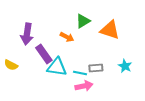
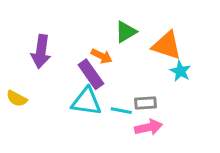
purple rectangle: (44, 54) -> (91, 74), moved
cyan star: (125, 66) -> (180, 71), moved
pink arrow: (84, 86) -> (149, 127), moved

